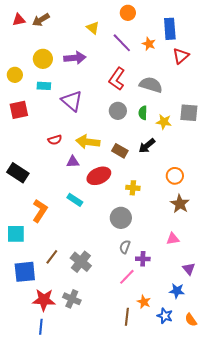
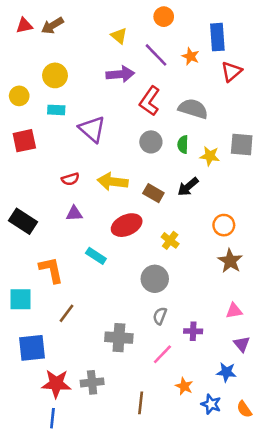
purple arrow: (75, 58) -> (120, 74), moved
purple triangle: (73, 162) -> (74, 214), moved
yellow cross: (133, 188) -> (170, 240), turned 32
orange L-shape: (40, 211) -> (51, 270), turned -45
pink triangle: (173, 239) -> (234, 311), moved
brown line: (52, 257) -> (67, 313), moved
purple cross: (143, 259) -> (193, 331), moved
gray cross: (81, 262) -> (119, 338), moved, turned -35
gray cross: (72, 299) -> (92, 382), turned -30
brown line: (127, 317) -> (141, 403), moved

